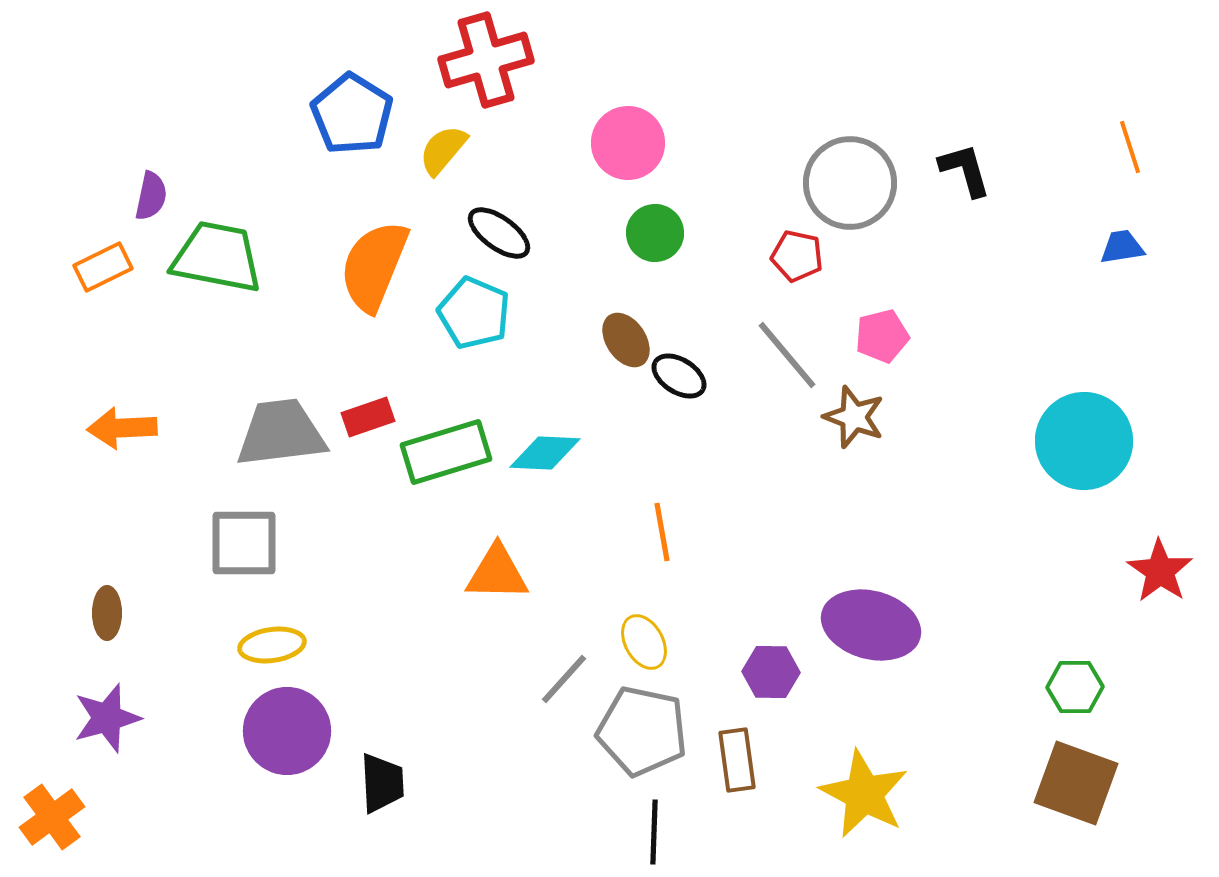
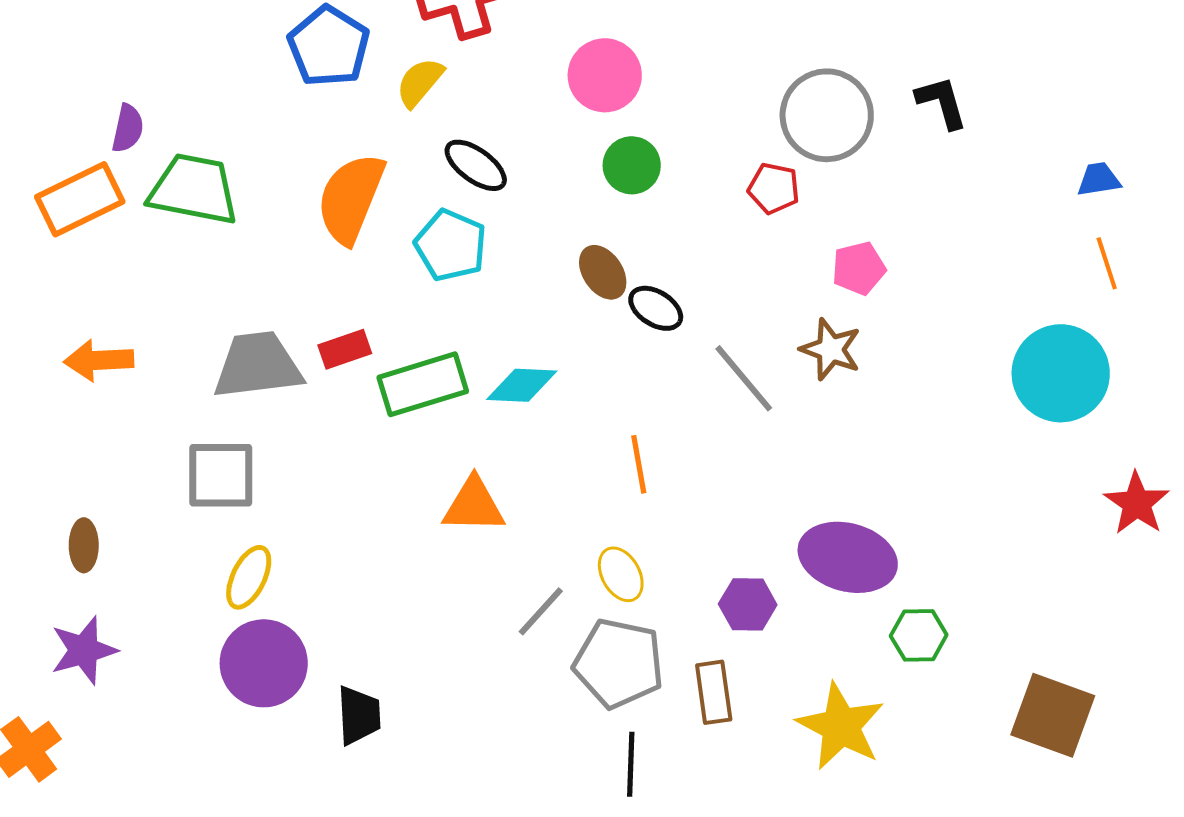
orange line: (1130, 147) -> (1107, 263), moved
orange rectangle: (103, 267) -> (80, 199), size x1.5
gray line: (787, 355) -> (744, 378), moved
yellow ellipse: (272, 645) -> (249, 577), turned -56
green hexagon: (1075, 687) -> (919, 635), moved

